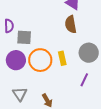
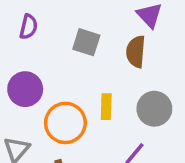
gray square: (24, 37) -> (86, 42), moved
orange circle: (40, 60) -> (65, 123), moved

